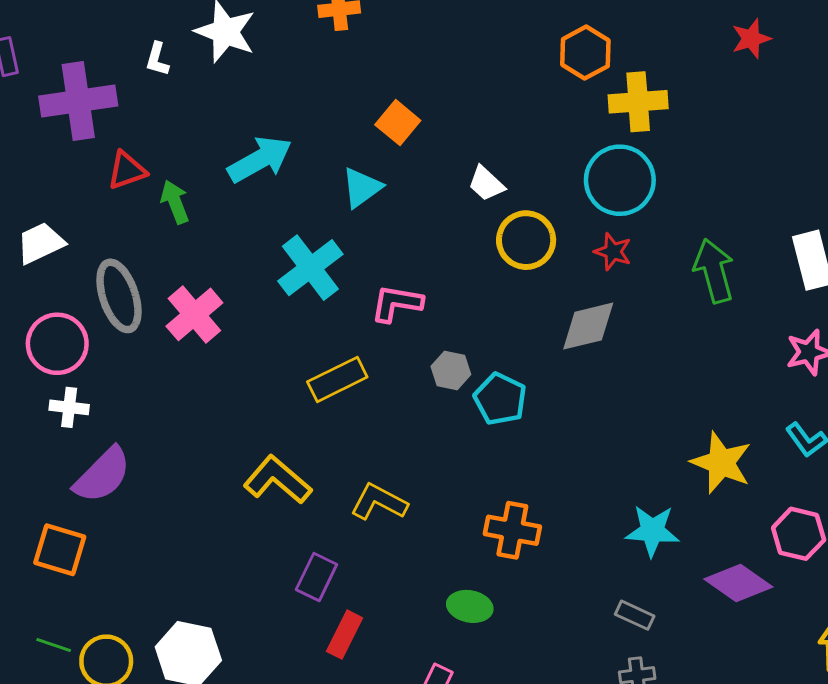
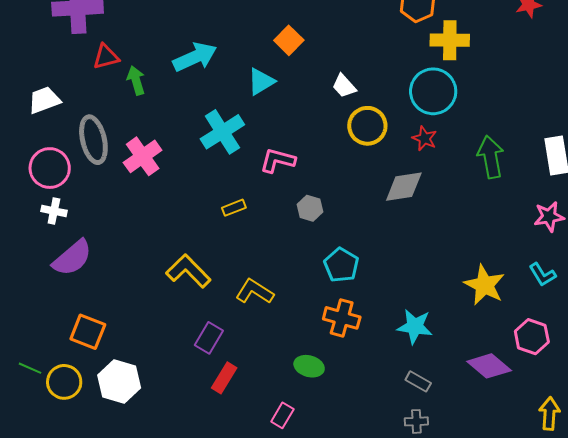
yellow rectangle: (337, 379) -> (234, 208), size x0.6
cyan pentagon: (500, 399) -> (341, 265), moved
cyan star: (652, 531) -> (415, 326), moved
orange square: (60, 550) -> (88, 332), moved

